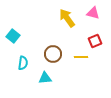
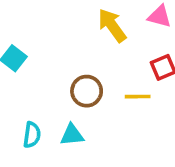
cyan semicircle: (23, 63) -> (32, 135), moved

